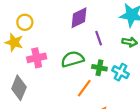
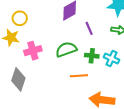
orange line: (84, 88) -> (79, 76), turned 54

